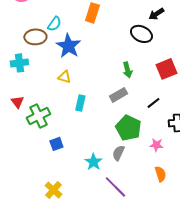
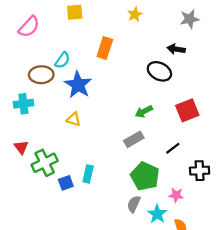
black arrow: (156, 14) -> (176, 49), turned 42
green arrow: (127, 70) -> (144, 111), turned 77
cyan rectangle: (80, 103) -> (88, 174), moved
blue square: (56, 144) -> (66, 183), moved
cyan star: (93, 162) -> (157, 214), moved

